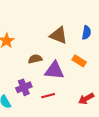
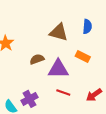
purple cross: (24, 87) -> (30, 99), moved
red line: (48, 96) -> (63, 93), moved, turned 40

